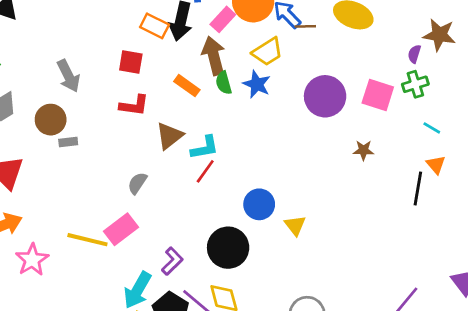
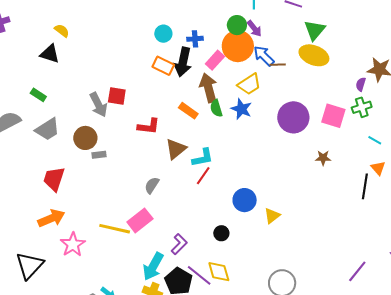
red square: (131, 62) -> (117, 96), moved
yellow triangle: (295, 225) -> (272, 216), turned 30
black circle: (228, 248) -> (221, 233), size x0.5

